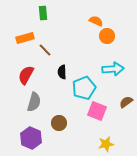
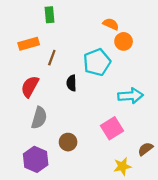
brown line: (45, 50) -> (52, 58), turned 64
cyan arrow: (113, 69) -> (130, 96), moved
cyan pentagon: (84, 88) -> (97, 62), moved
brown semicircle: (126, 102) -> (145, 149), moved
pink square: (97, 111) -> (112, 128), turned 36

